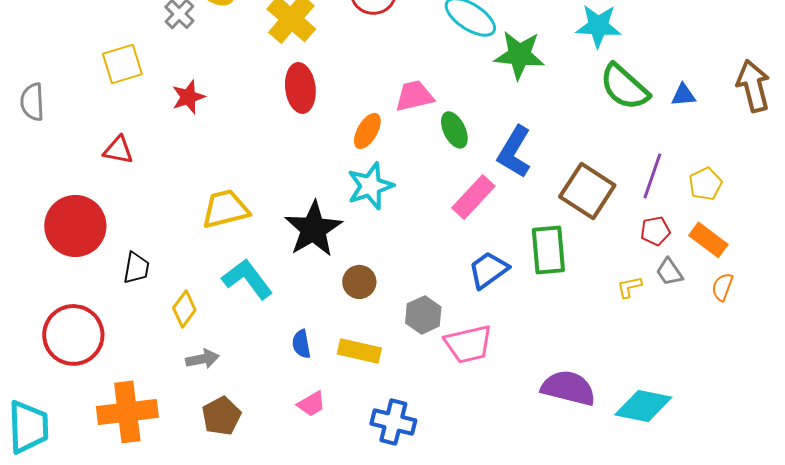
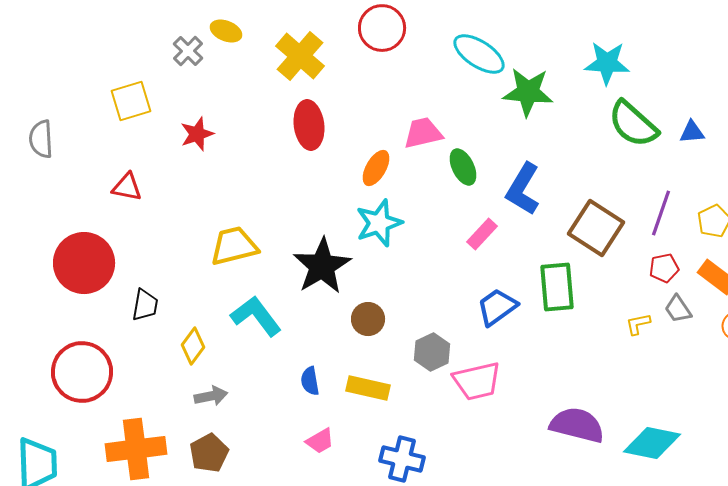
pink rectangle: (473, 197) -> (482, 234), size x0.7
brown pentagon: (221, 416) -> (209, 453), moved

